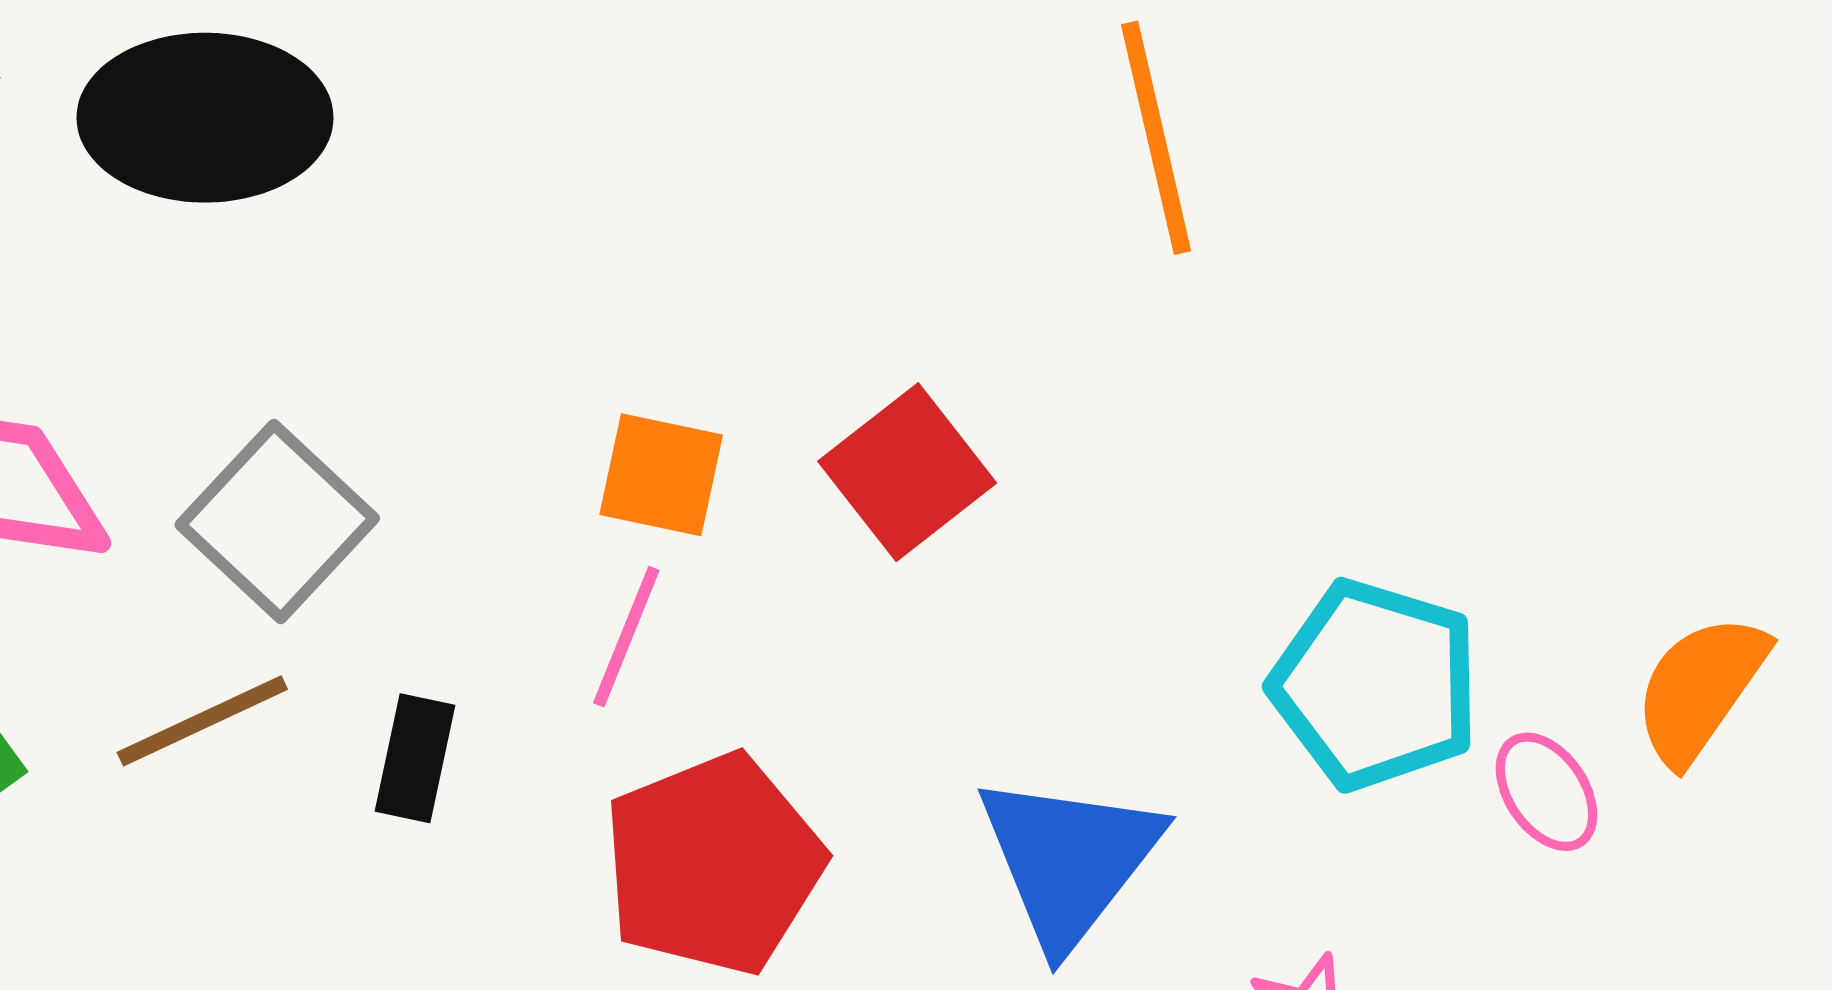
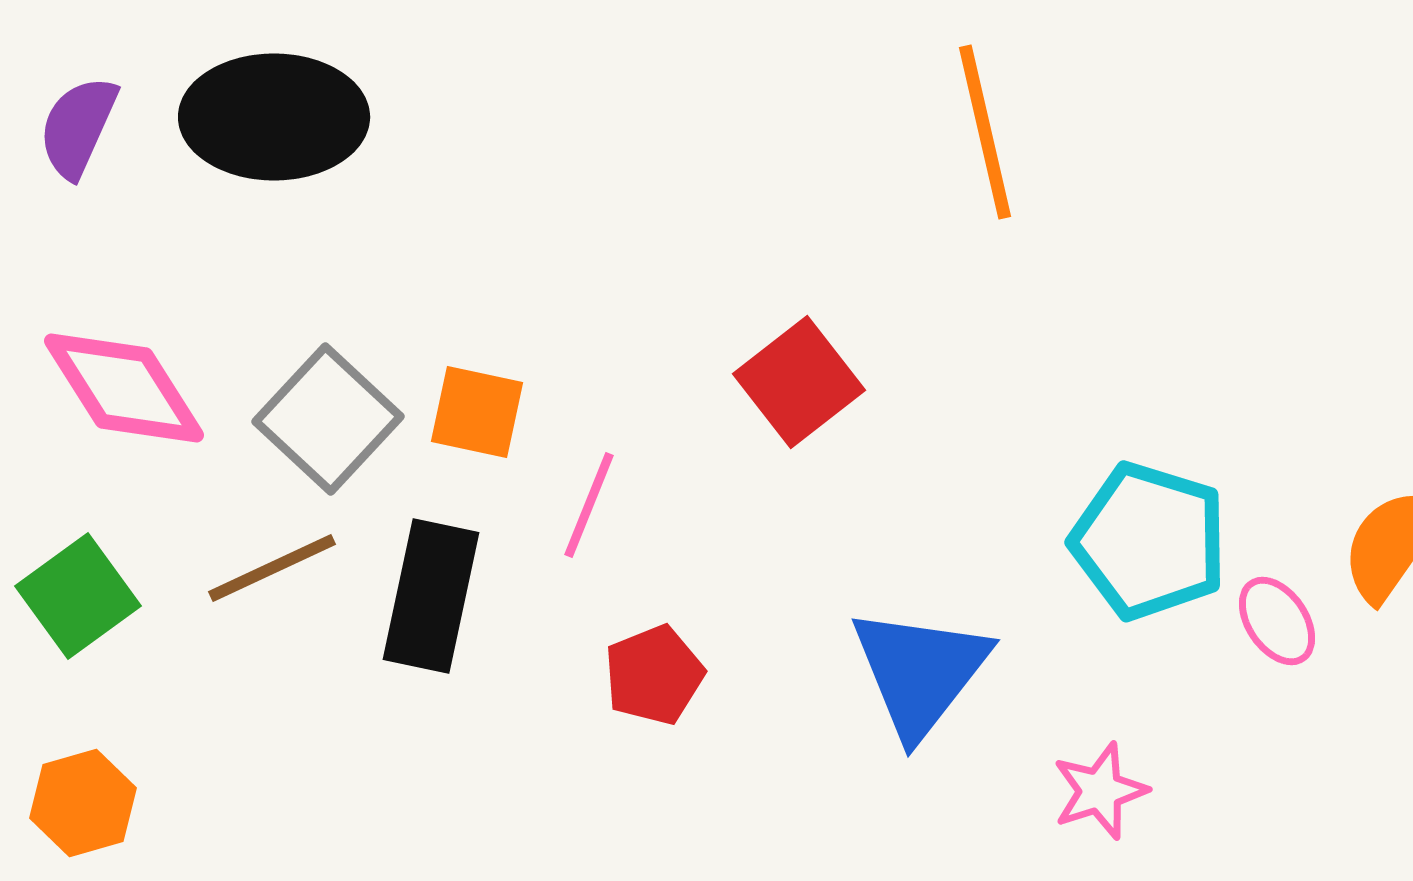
orange square: (661, 475) -> (477, 412), moved
black rectangle: (415, 758) -> (431, 596), size x1.6
red pentagon: (713, 864) -> (654, 675), size x0.6

